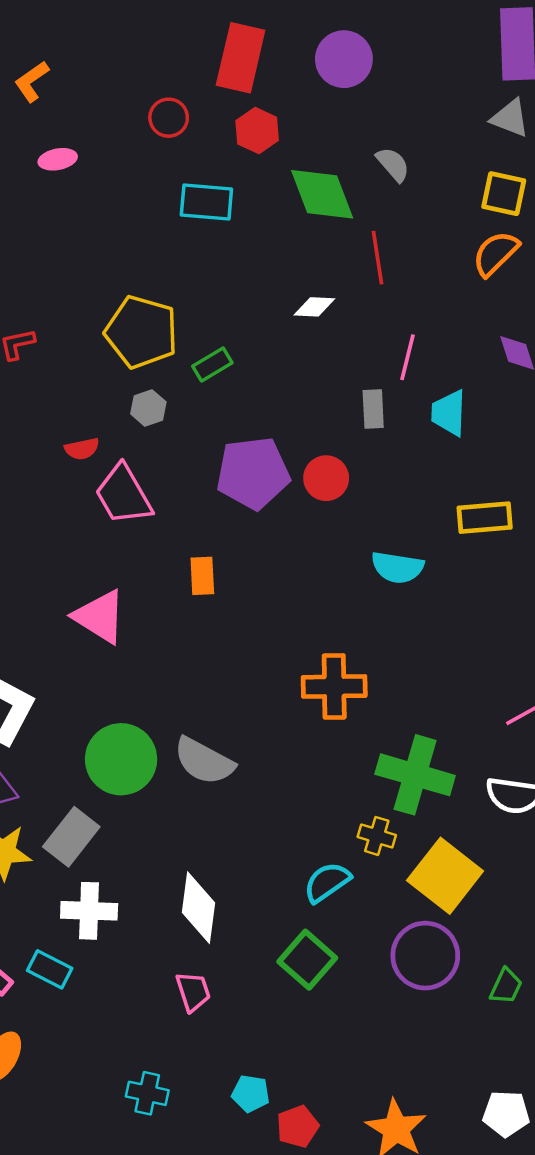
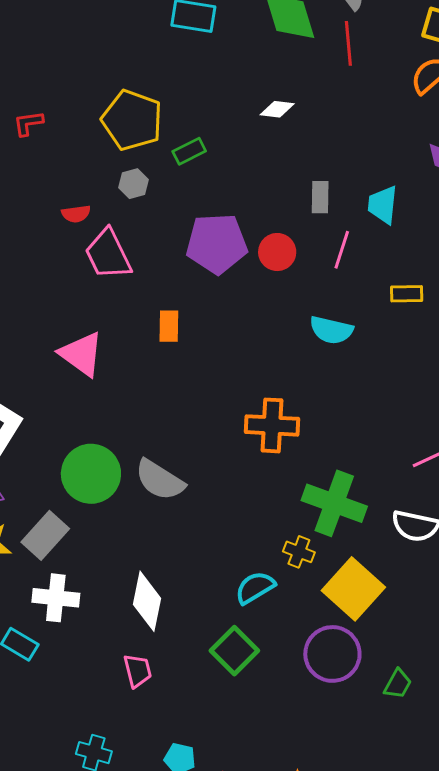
red line: (378, 258) -> (348, 43), moved
pink line: (408, 357) -> (342, 250), moved
yellow rectangle: (485, 518) -> (407, 294), size x0.7

